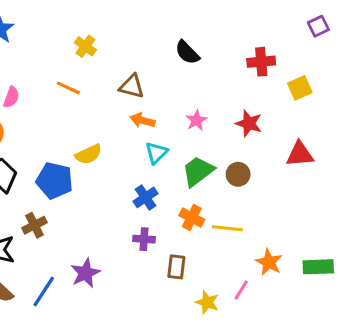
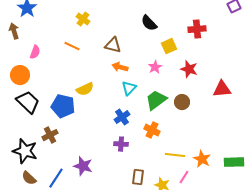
yellow square: (300, 88) -> (169, 46), moved
yellow line: (227, 228) -> (175, 155), moved
brown rectangle: (176, 267) -> (138, 177), moved
purple star: (85, 273) -> (83, 166), turned -30

